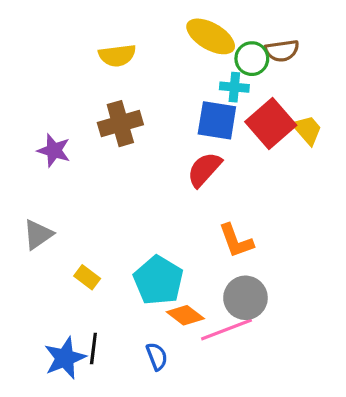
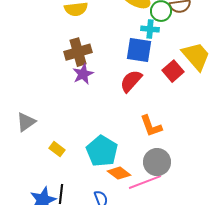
red square: (271, 124) -> (173, 71), moved, size x0.7
yellow trapezoid: (307, 130) -> (196, 56), size x1.5
purple star: (54, 150) -> (83, 74), moved, turned 30

